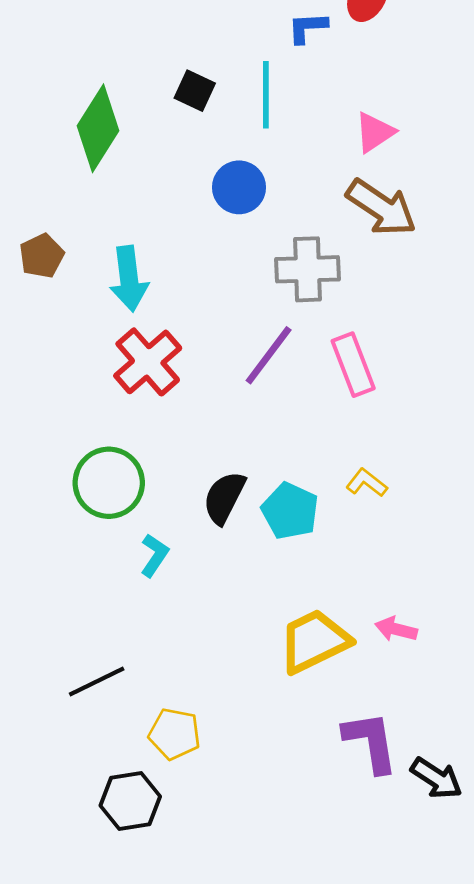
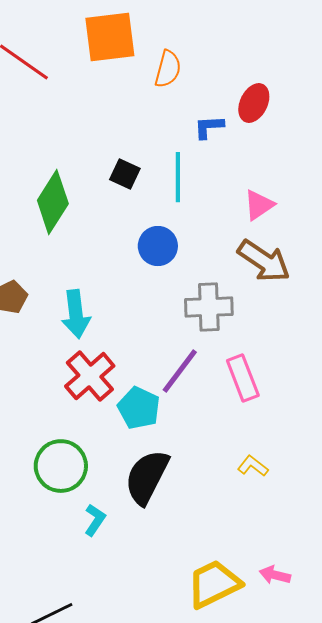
black semicircle: (224, 498) -> (147, 477), size x1.4
cyan pentagon: (290, 511) -> (139, 408), moved

